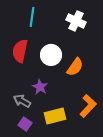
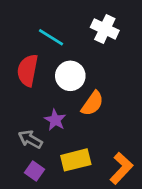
cyan line: (32, 17) -> (51, 37), moved, turned -66
orange semicircle: (75, 67) -> (92, 103), moved
orange L-shape: (88, 106) -> (121, 168), moved

